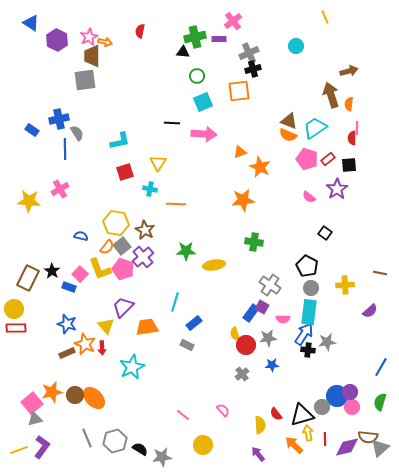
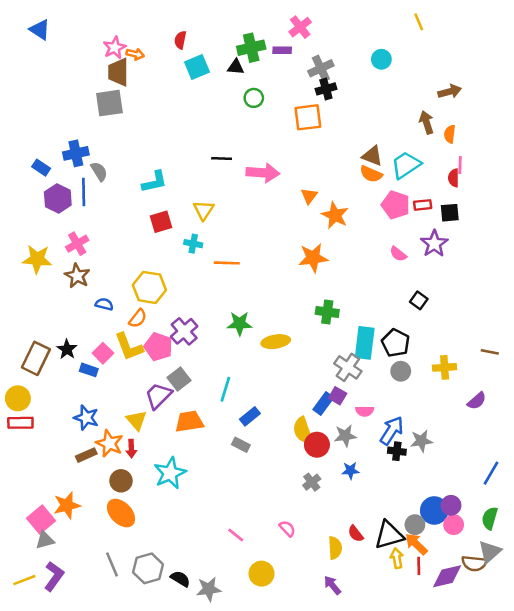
purple hexagon: (57, 40) -> (58, 199), moved
brown arrow: (331, 95) -> (427, 122), size x0.7
cyan square: (203, 102) -> (197, 67), moved
orange triangle: (240, 152) -> (309, 196), turned -32
red rectangle: (328, 159) -> (423, 205), turned 32
brown star: (145, 230) -> (77, 276), moved
gray square: (122, 246) -> (179, 379), moved
cyan rectangle: (309, 312) -> (365, 343), moved
yellow semicircle: (235, 334) -> (303, 431), size x1.5
brown circle: (75, 395) -> (121, 481), moved
orange arrow: (294, 445) -> (416, 544), moved
gray triangle: (380, 448) -> (490, 552), moved

